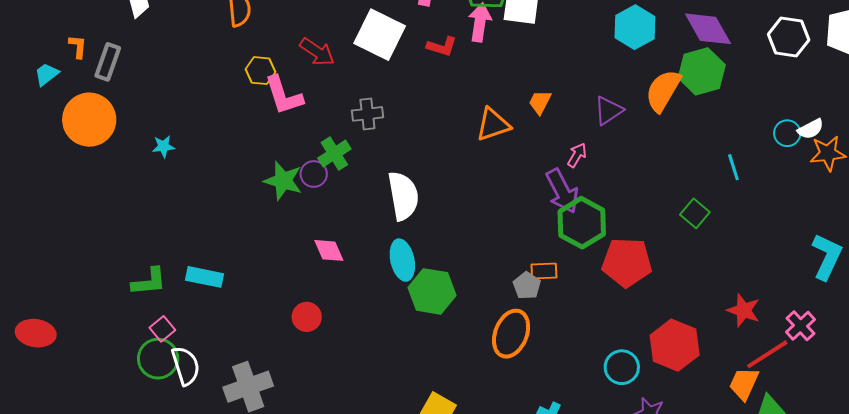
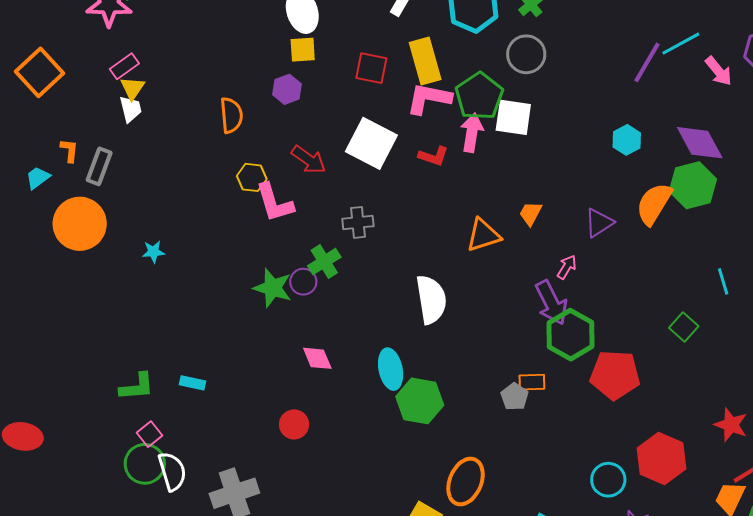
cyan hexagon: (635, 27) -> (627, 140), size x0.7
white semicircle: (403, 196) -> (431, 300), moved
cyan rectangle: (204, 277) -> (192, 383), size x0.7
orange ellipse: (511, 334) -> (466, 482), moved

